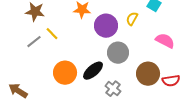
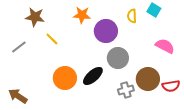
yellow semicircle: (132, 19) -> (132, 16), moved, turned -32
gray line: (34, 42) -> (19, 47), moved
gray cross: (113, 89) -> (126, 90), moved, turned 35

